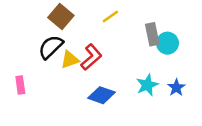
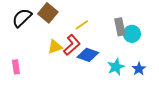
yellow line: (110, 16) -> (82, 25), moved
black semicircle: (51, 47) -> (22, 18), moved
blue diamond: (101, 95) -> (88, 55), moved

